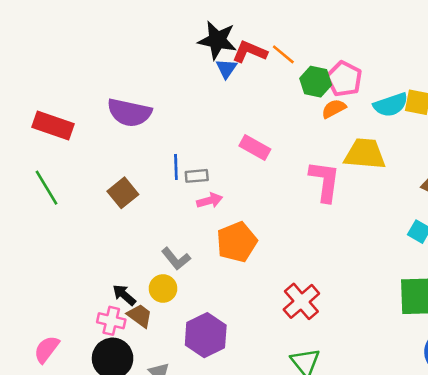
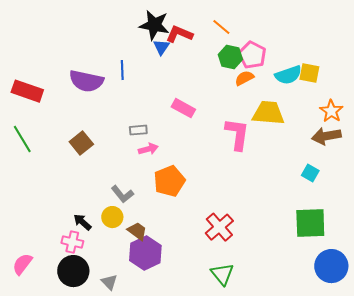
orange line: (283, 54) -> (221, 27), moved
blue line: (176, 167) -> (122, 70), moved
brown trapezoid: (140, 316) -> (137, 231), moved

